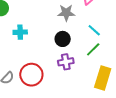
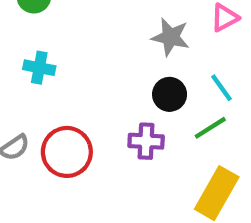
cyan cross: (20, 32) -> (39, 68), moved
black circle: (63, 39) -> (170, 94), moved

